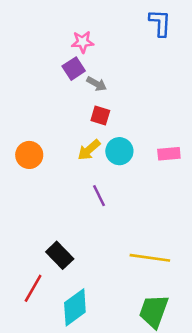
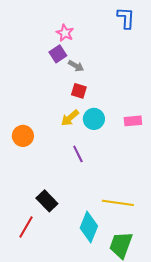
pink star: (83, 42) -> (65, 33), turned 30
orange circle: (29, 155) -> (23, 136), moved
cyan diamond: (75, 307) -> (89, 227), moved, turned -32

